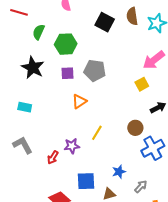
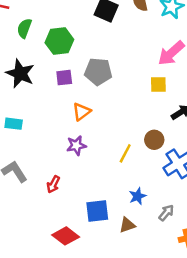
yellow square: (142, 84) -> (158, 84), turned 32
yellow line: (97, 133) -> (125, 153), moved
purple star: (72, 146) -> (76, 146), moved

